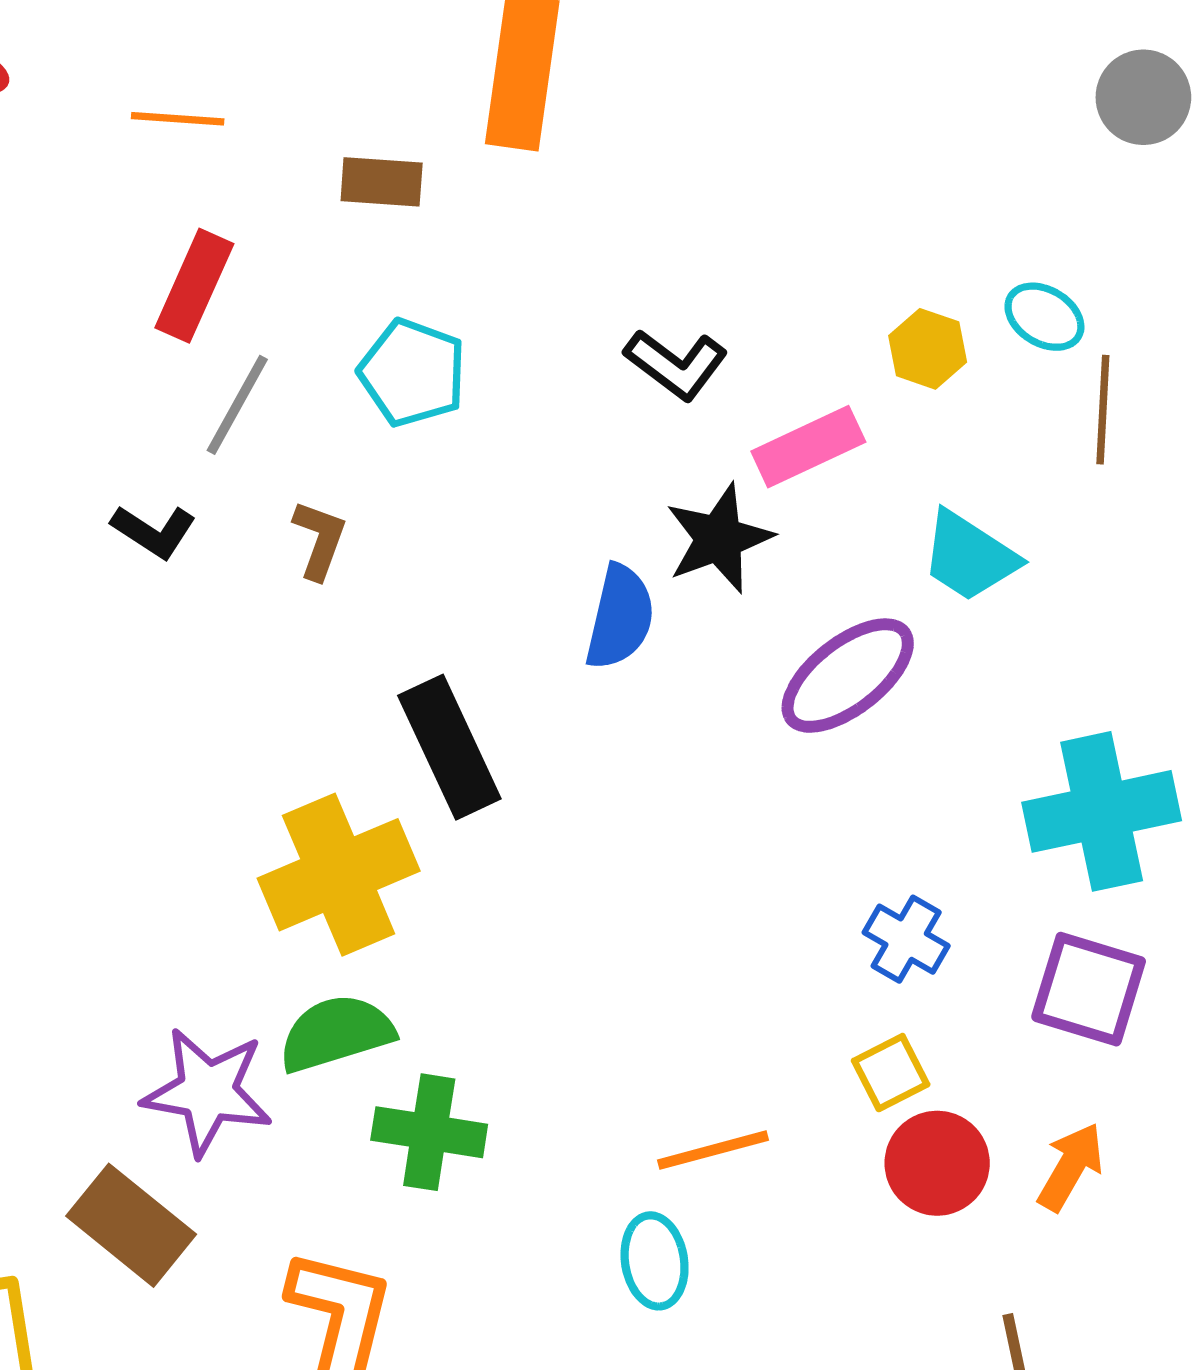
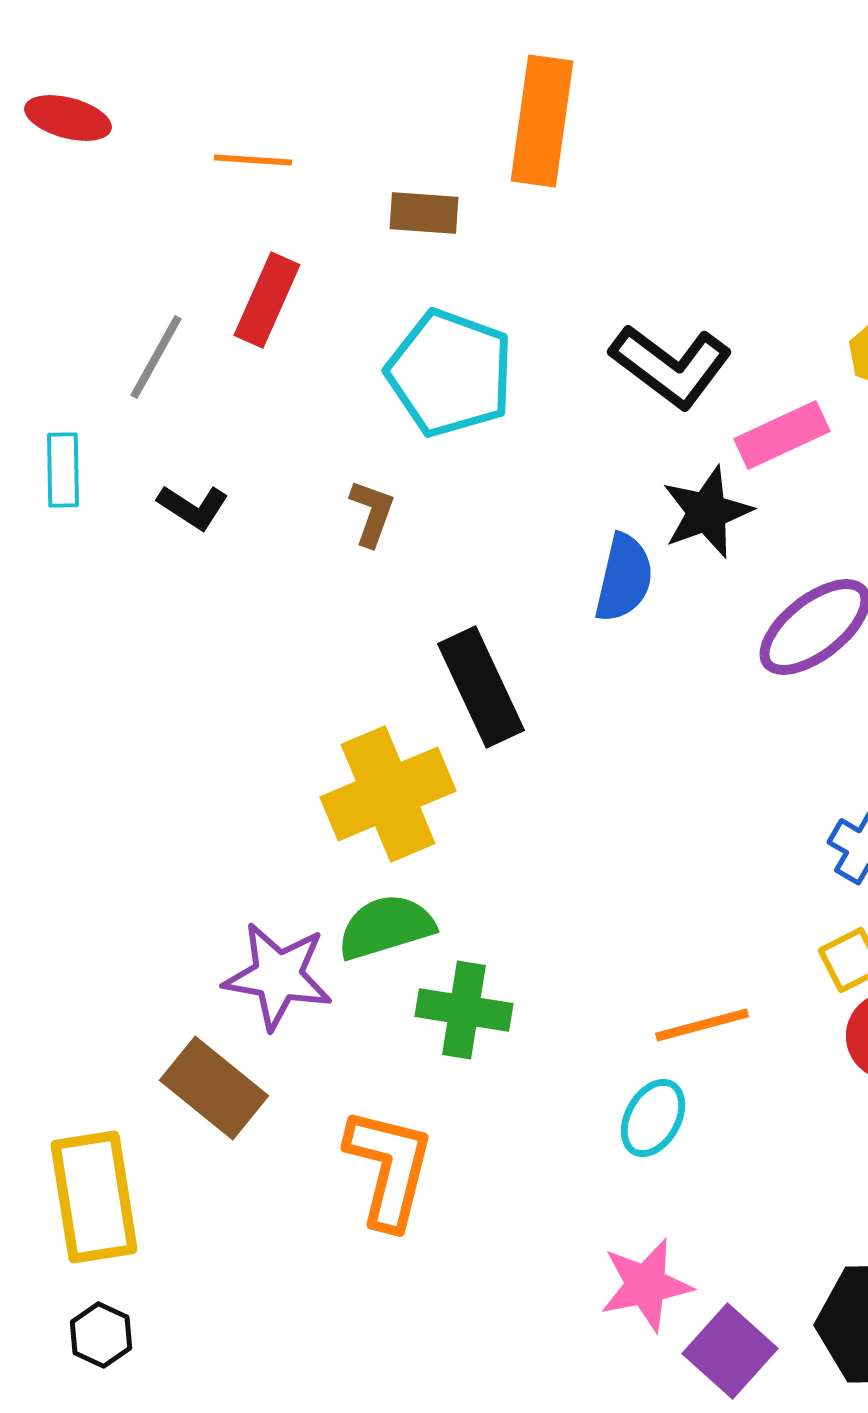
black L-shape: (676, 364) -> (671, 366), size x1.4
cyan pentagon: (413, 373) -> (450, 373), size x1.4
gray line: (237, 405) -> (156, 357), moved
black L-shape: (154, 531) -> (193, 507), moved
cyan ellipse: (655, 1261) -> (653, 1118), turned 38

